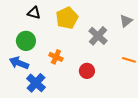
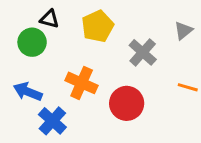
green circle: (26, 41) -> (32, 42), moved
orange cross: (56, 57) -> (82, 83), size x1.5
red circle: (87, 71) -> (127, 103), size x1.5

